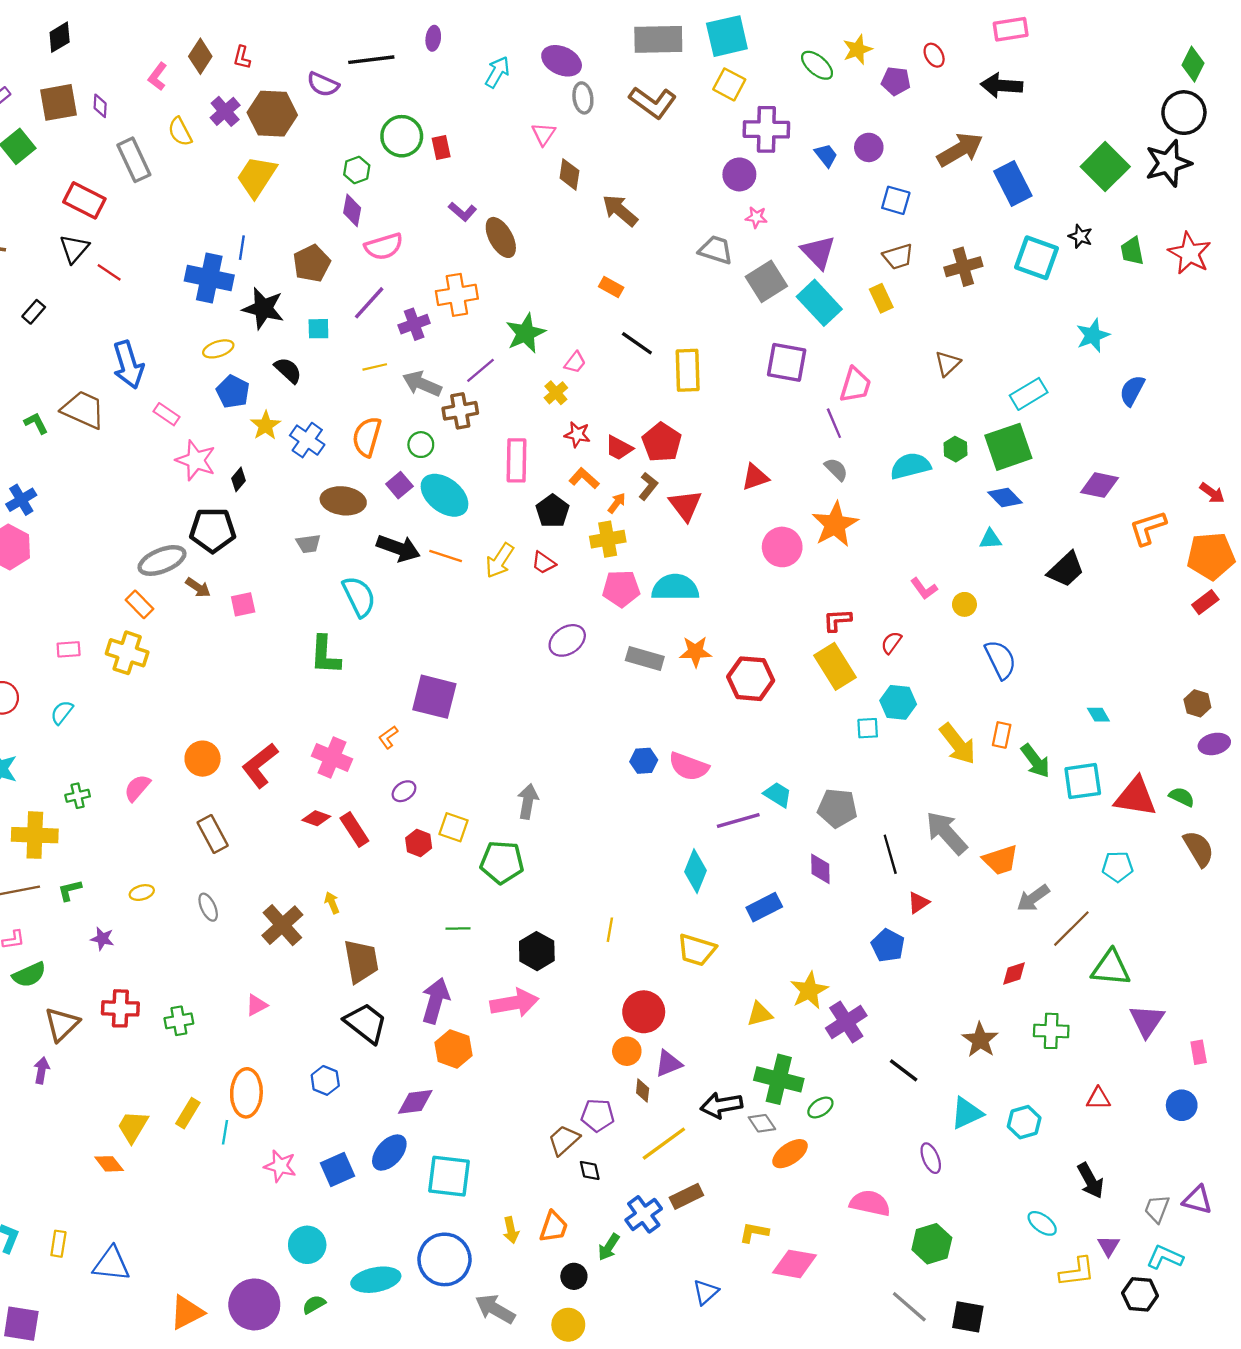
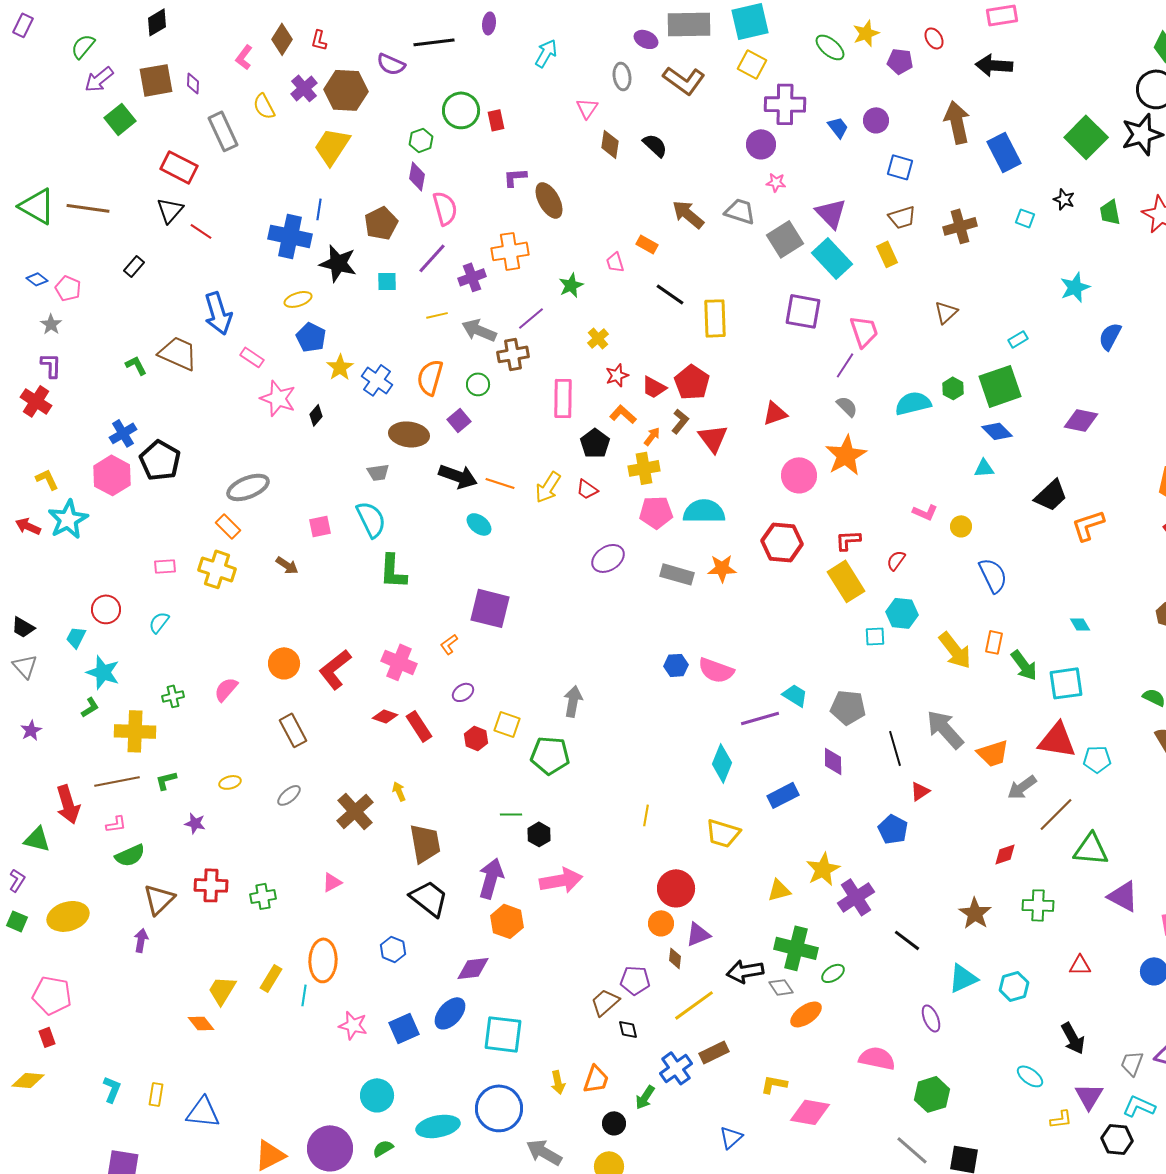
purple ellipse: (562, 61) -> (646, 39), moved, size x0.7
brown arrow: (960, 150) -> (957, 122), turned -72
brown arrow: (620, 210) -> (688, 214), moved
purple L-shape: (463, 212) -> (515, 177), turned 135
pink semicircle: (384, 246) -> (445, 208), turned -88
cyan square: (1037, 258) -> (1025, 218), size x0.5
green star: (526, 333) -> (571, 285), size x0.7
pink trapezoid: (575, 362) -> (615, 262), moved, turned 125
black semicircle: (288, 370) -> (655, 145), moved
pink trapezoid: (855, 385) -> (864, 331), turned -36
cyan rectangle: (1029, 394) -> (1018, 339), size x0.6
purple line: (834, 423) -> (845, 365), turned 56
red star: (577, 434) -> (617, 375), turned -30
cyan ellipse: (444, 495) -> (479, 524), moved, size x0.6
orange L-shape: (1148, 528) -> (1088, 525), moved
black pentagon: (213, 530) -> (160, 460), moved, turned 30
brown arrow: (198, 588) -> (287, 565), moved
pink L-shape: (924, 589) -> (925, 512), turned -30
cyan semicircle: (359, 597) -> (371, 519), moved
red hexagon: (751, 679) -> (782, 542), moved
red triangle: (1136, 797) -> (1057, 740), moved
gray ellipse: (208, 907) -> (289, 795), turned 75
black hexagon: (537, 951) -> (539, 834), moved, size x0.7
purple triangle: (1147, 1021) -> (1123, 896), turned -36
purple triangle: (1109, 1246) -> (1089, 1096), size x1.4
yellow L-shape: (1077, 1272) -> (1061, 1119), size x0.7

